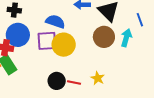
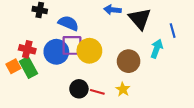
blue semicircle: (55, 22) -> (68, 23), moved
blue circle: (18, 35) -> (56, 52), moved
brown circle: (104, 37) -> (129, 61), moved

